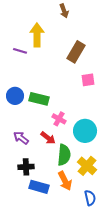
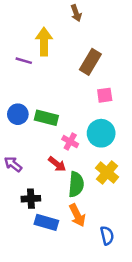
cyan circle: (85, 131) -> (101, 133), moved
purple arrow: (21, 138) -> (13, 164), moved
yellow cross: (87, 166) -> (107, 172), moved

